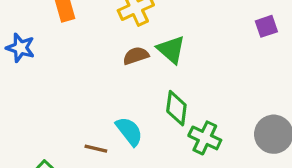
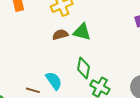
green triangle: (171, 50) -> (82, 32), turned -30

